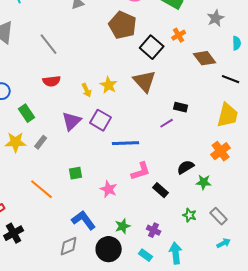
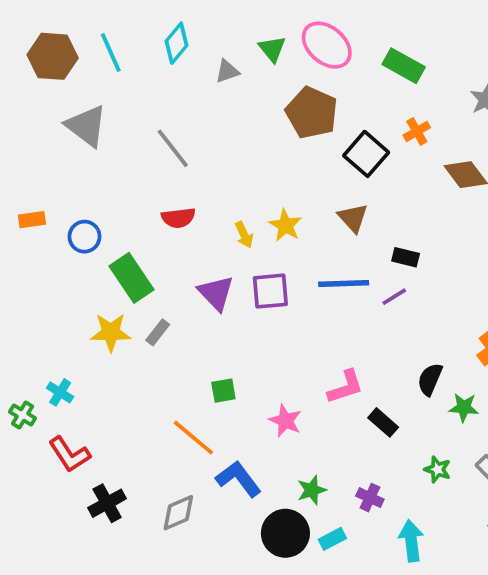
brown triangle: (145, 81) -> (353, 218), size x0.7
black rectangle: (181, 107) -> (406, 257), moved
green rectangle: (27, 113) -> (131, 278), size x1.4
purple square: (101, 120) -> (270, 291), turned -35
purple triangle: (72, 121) -> (216, 293), turned -30
blue line: (126, 143) -> (344, 284), moved
black semicircle: (186, 167) -> (430, 379), turned -36
orange line: (42, 189) -> (193, 438), moved
gray diamond: (69, 246) -> (178, 513), moved
cyan rectangle: (146, 255) -> (332, 539), moved, turned -64

